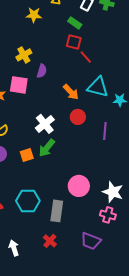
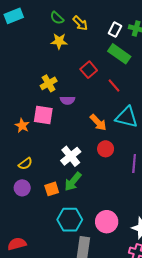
green rectangle: (75, 23) -> (119, 54), moved, size x1.5
red square: (74, 42) -> (89, 70), moved, turned 35
purple semicircle: (42, 71) -> (68, 100), turned 72
cyan hexagon: (28, 201) -> (70, 220), moved

